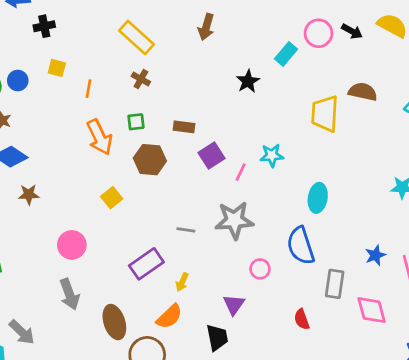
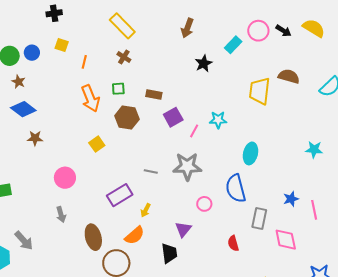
brown arrow: (206, 27) -> (187, 28), moved
gray arrow: (69, 294) -> (61, 214), size x0.7

